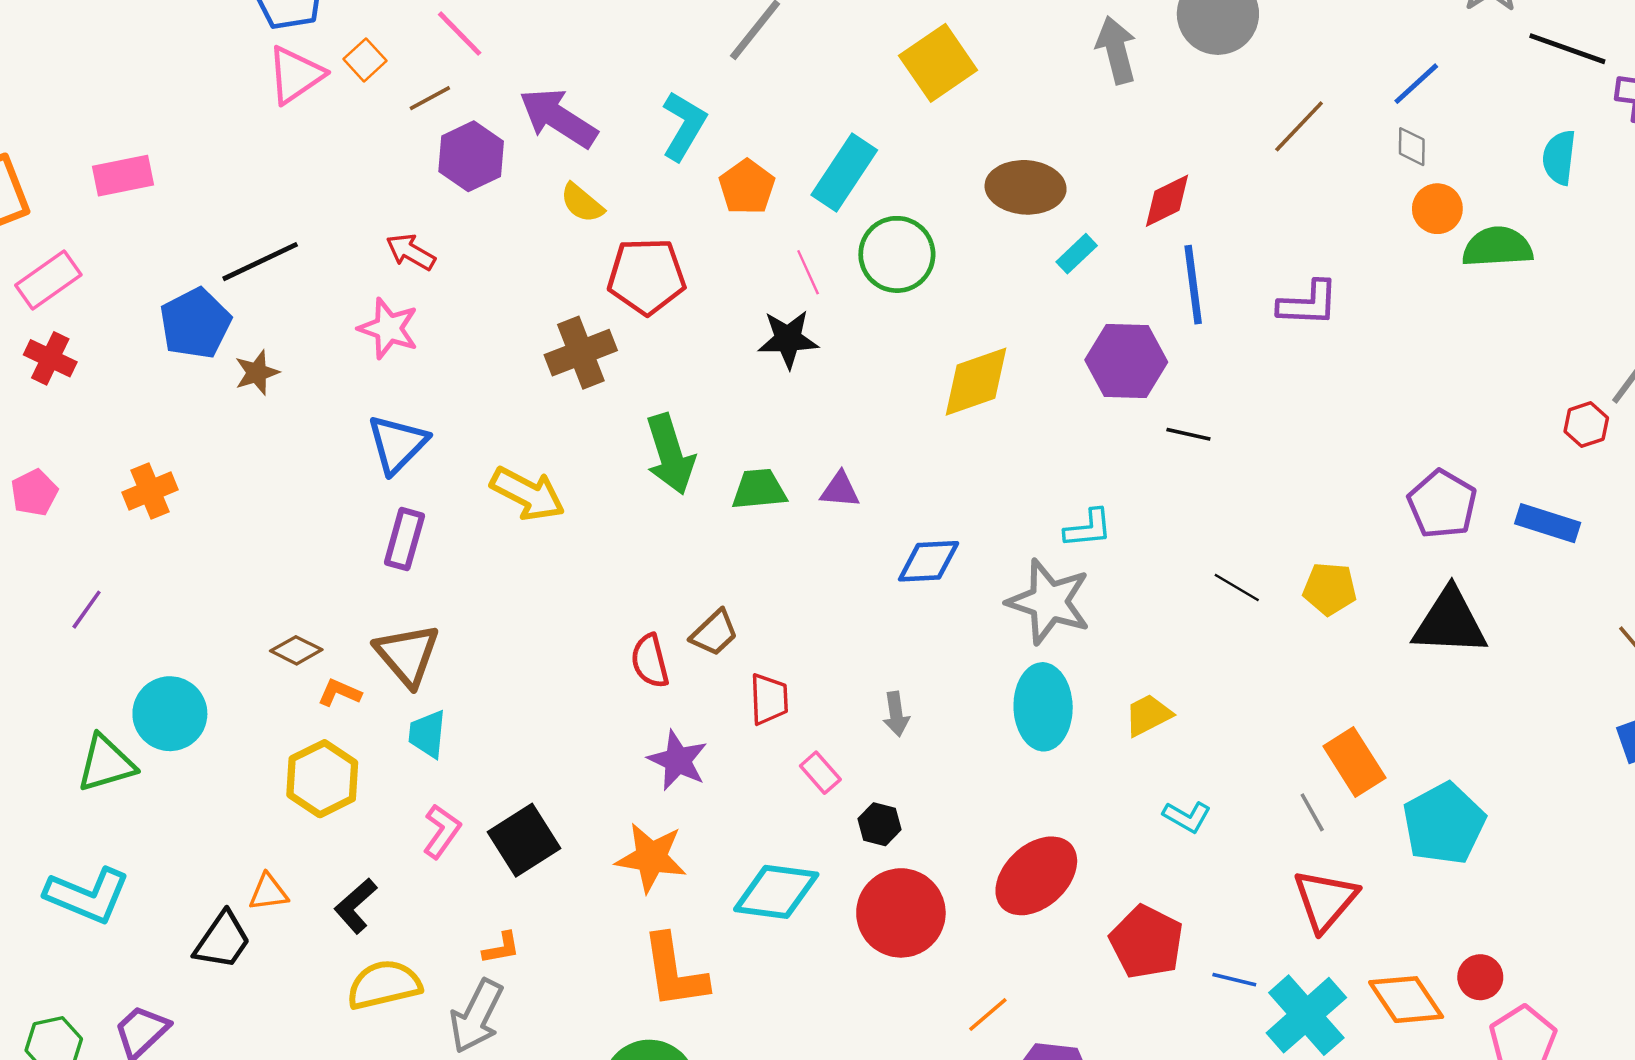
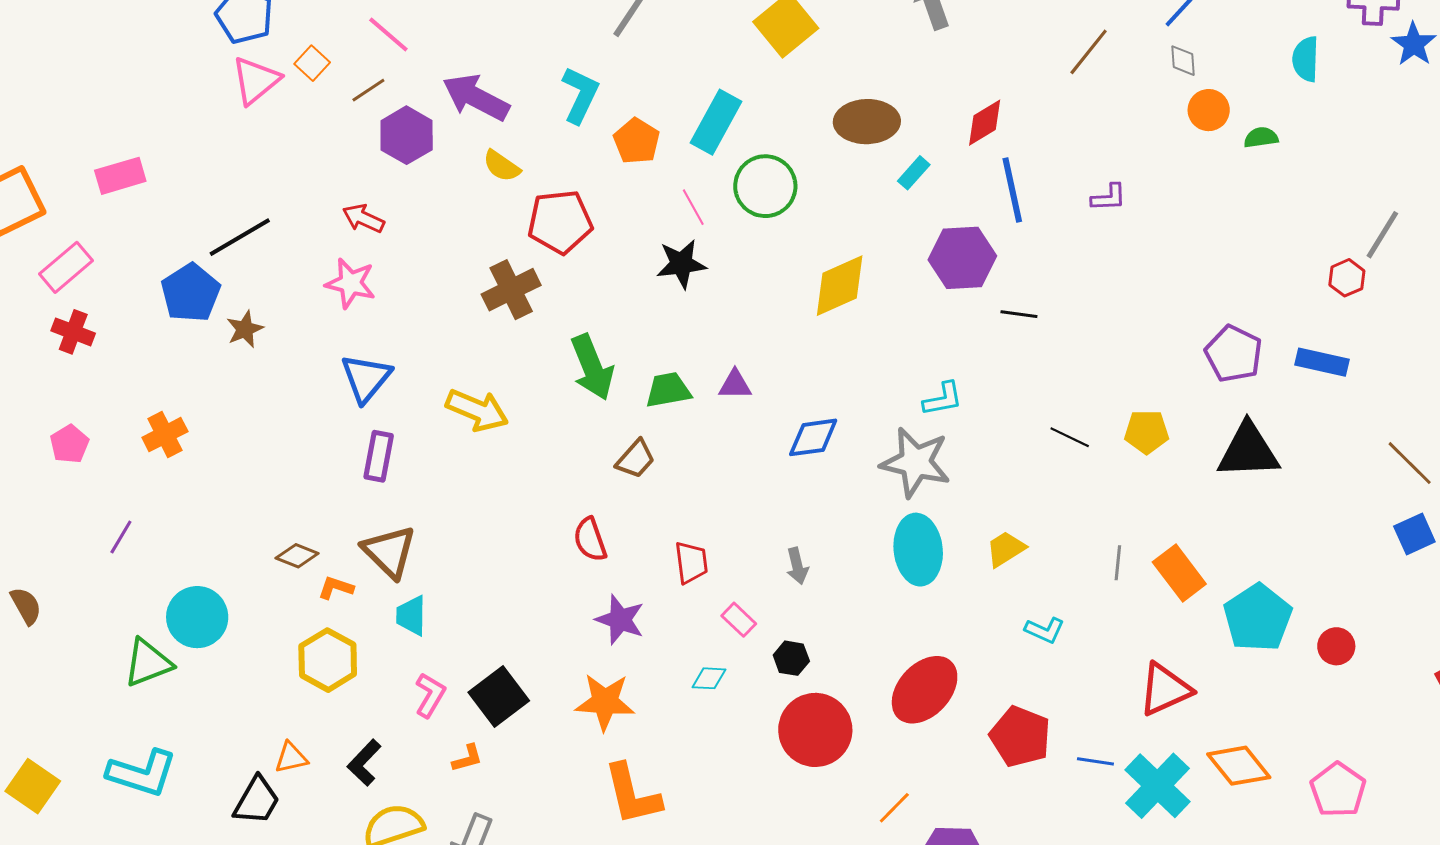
green semicircle: (1497, 247) -> (1261, 137), size x0.6
purple L-shape: (1308, 303) -> (1109, 198), size x0.7
brown trapezoid: (714, 633) -> (635, 459), moved
gray line: (1312, 812) -> (1118, 563), moved, turned 40
cyan diamond: (776, 892) -> (709, 678), moved, size x0.5
red triangle: (1325, 900) -> (1165, 689), turned 30
orange L-shape: (501, 948) -> (467, 758), moved
red circle: (1480, 977) -> (1336, 646), moved

